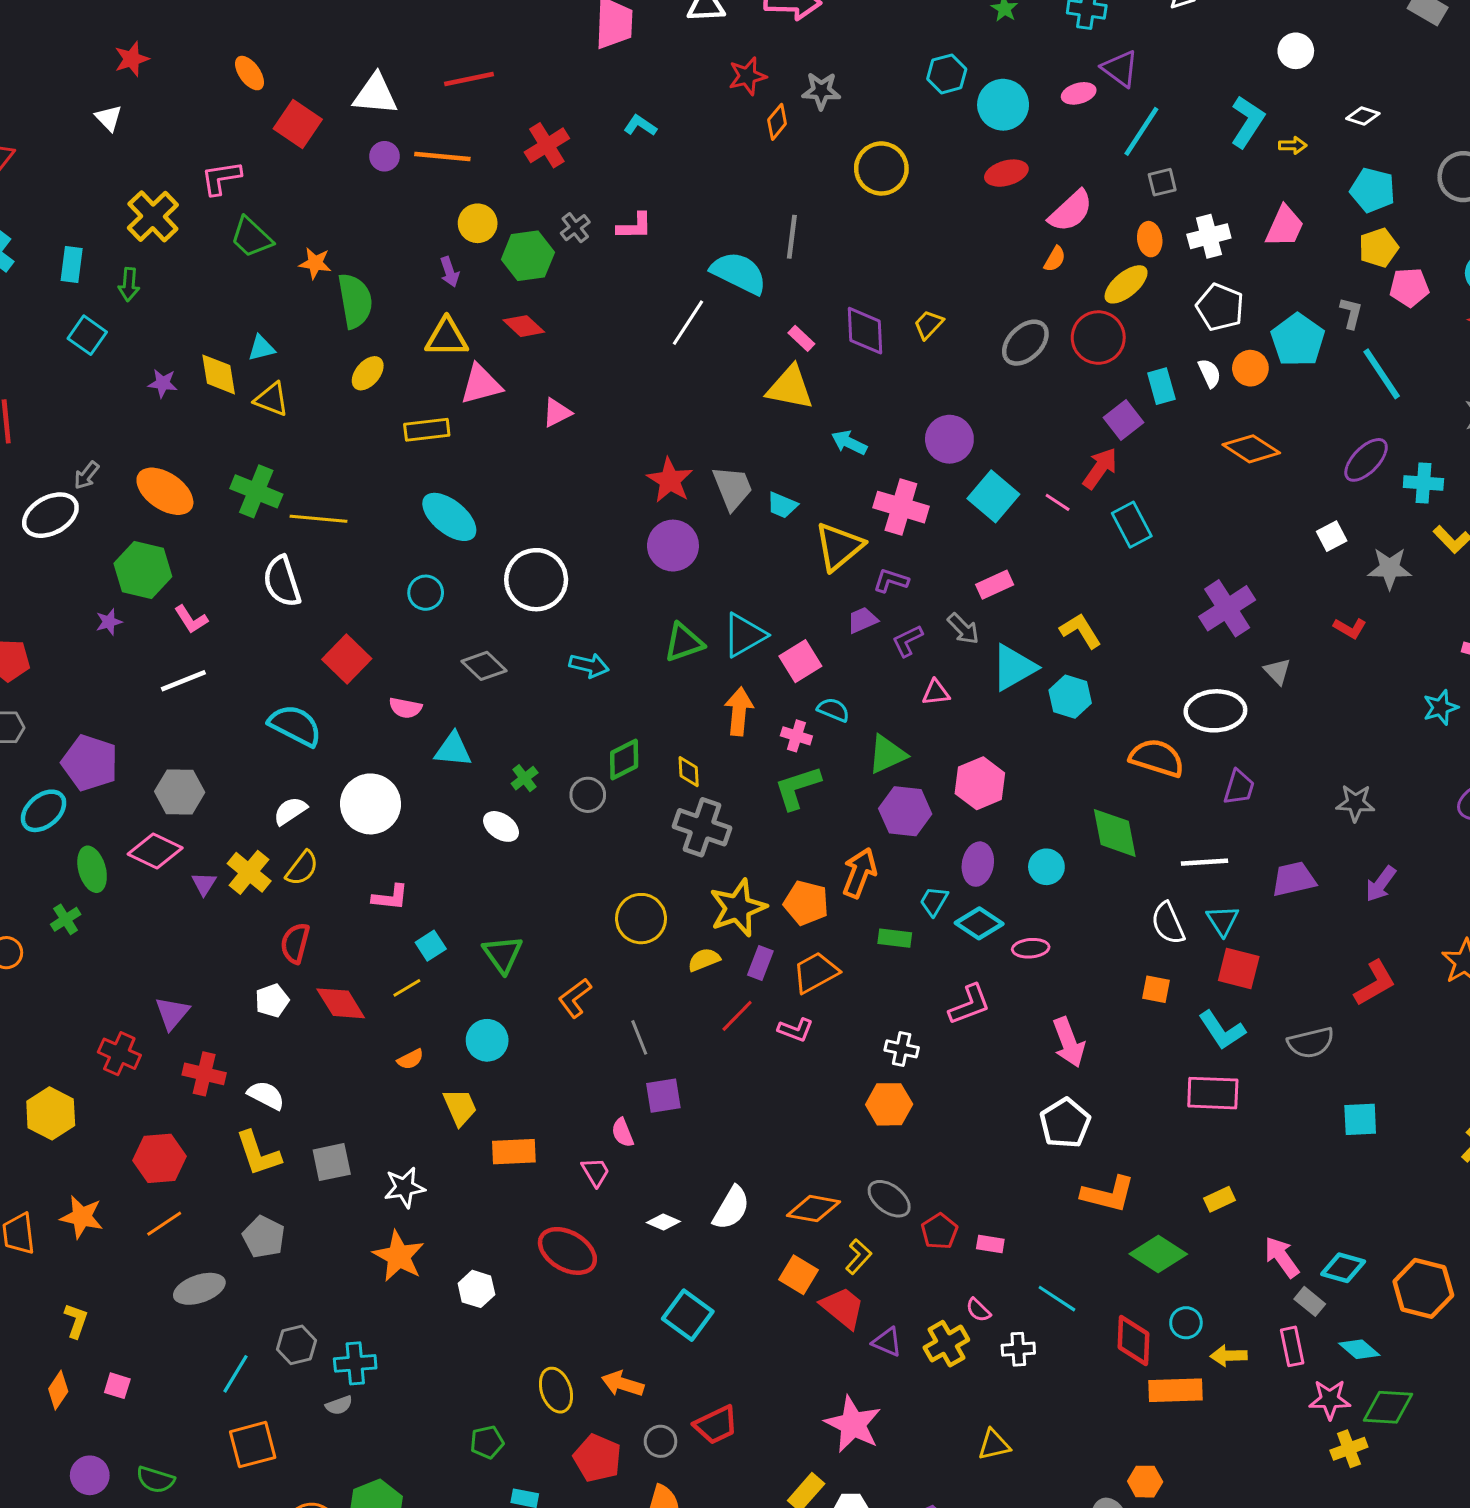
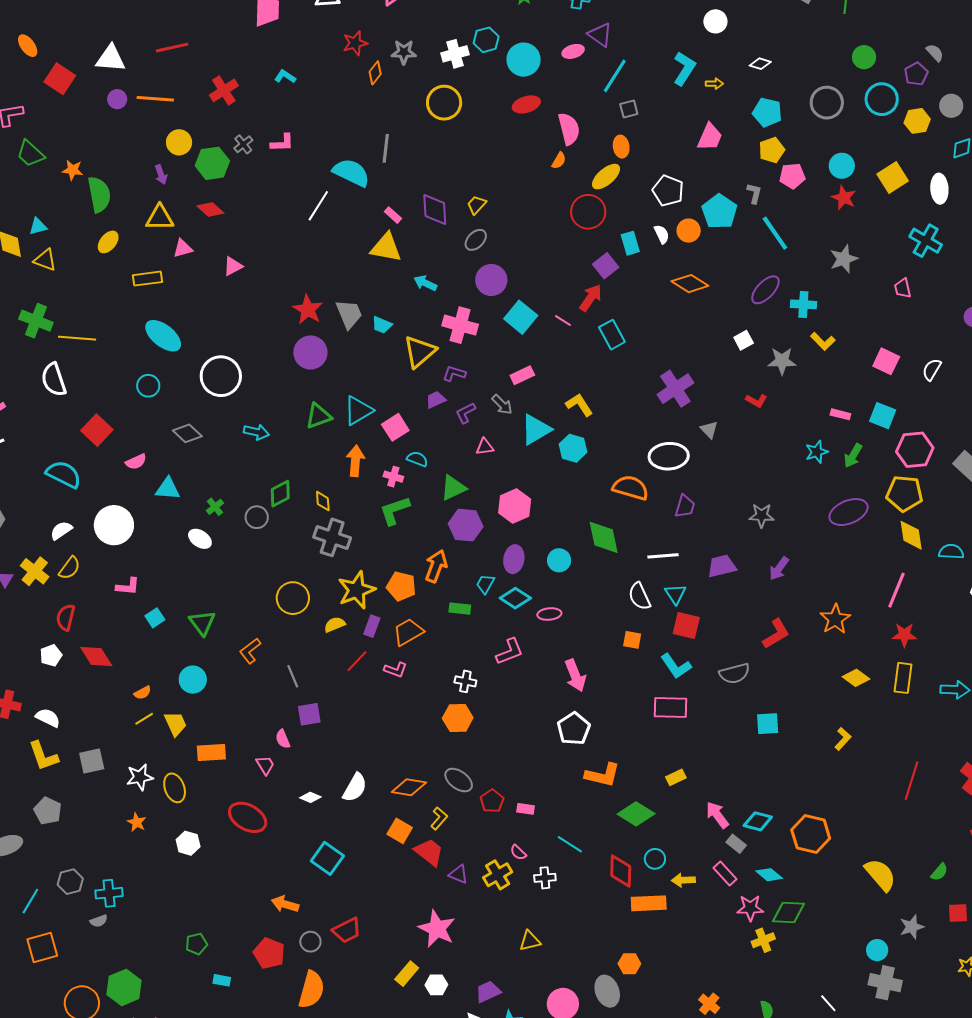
pink semicircle: (1071, 211) -> (569, 129), turned -60
white cross: (1209, 236) -> (455, 54), moved
gray ellipse: (1025, 343) -> (476, 240), moved, size x0.7
pink triangle: (481, 384) -> (183, 248), size x0.7
pink semicircle: (405, 708) -> (136, 462), turned -35
yellow line: (407, 988) -> (144, 719), moved
orange star: (399, 1256) -> (137, 822), size x0.6
pink rectangle: (1292, 1346) -> (725, 873), turned -30
yellow ellipse: (556, 1390) -> (175, 788), moved

